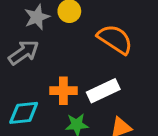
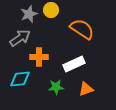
orange cross: (63, 91) -> (39, 57), moved

